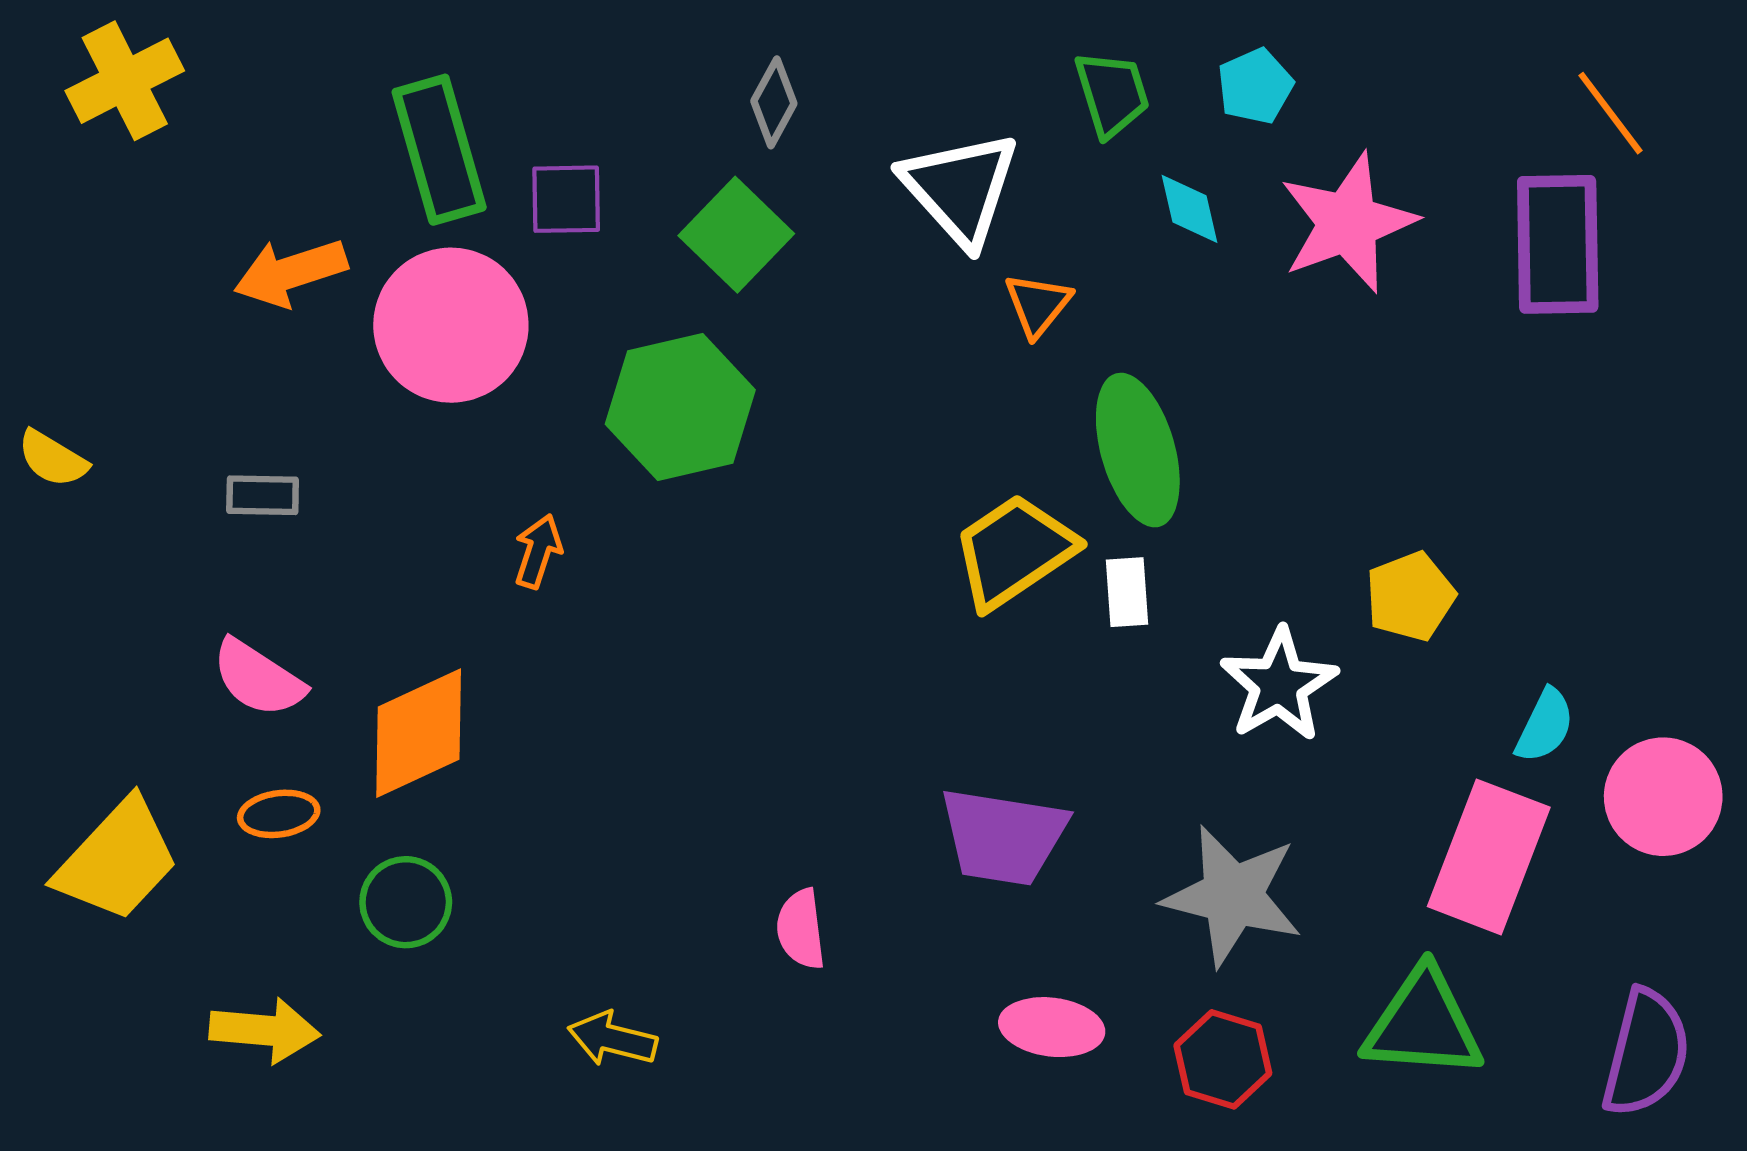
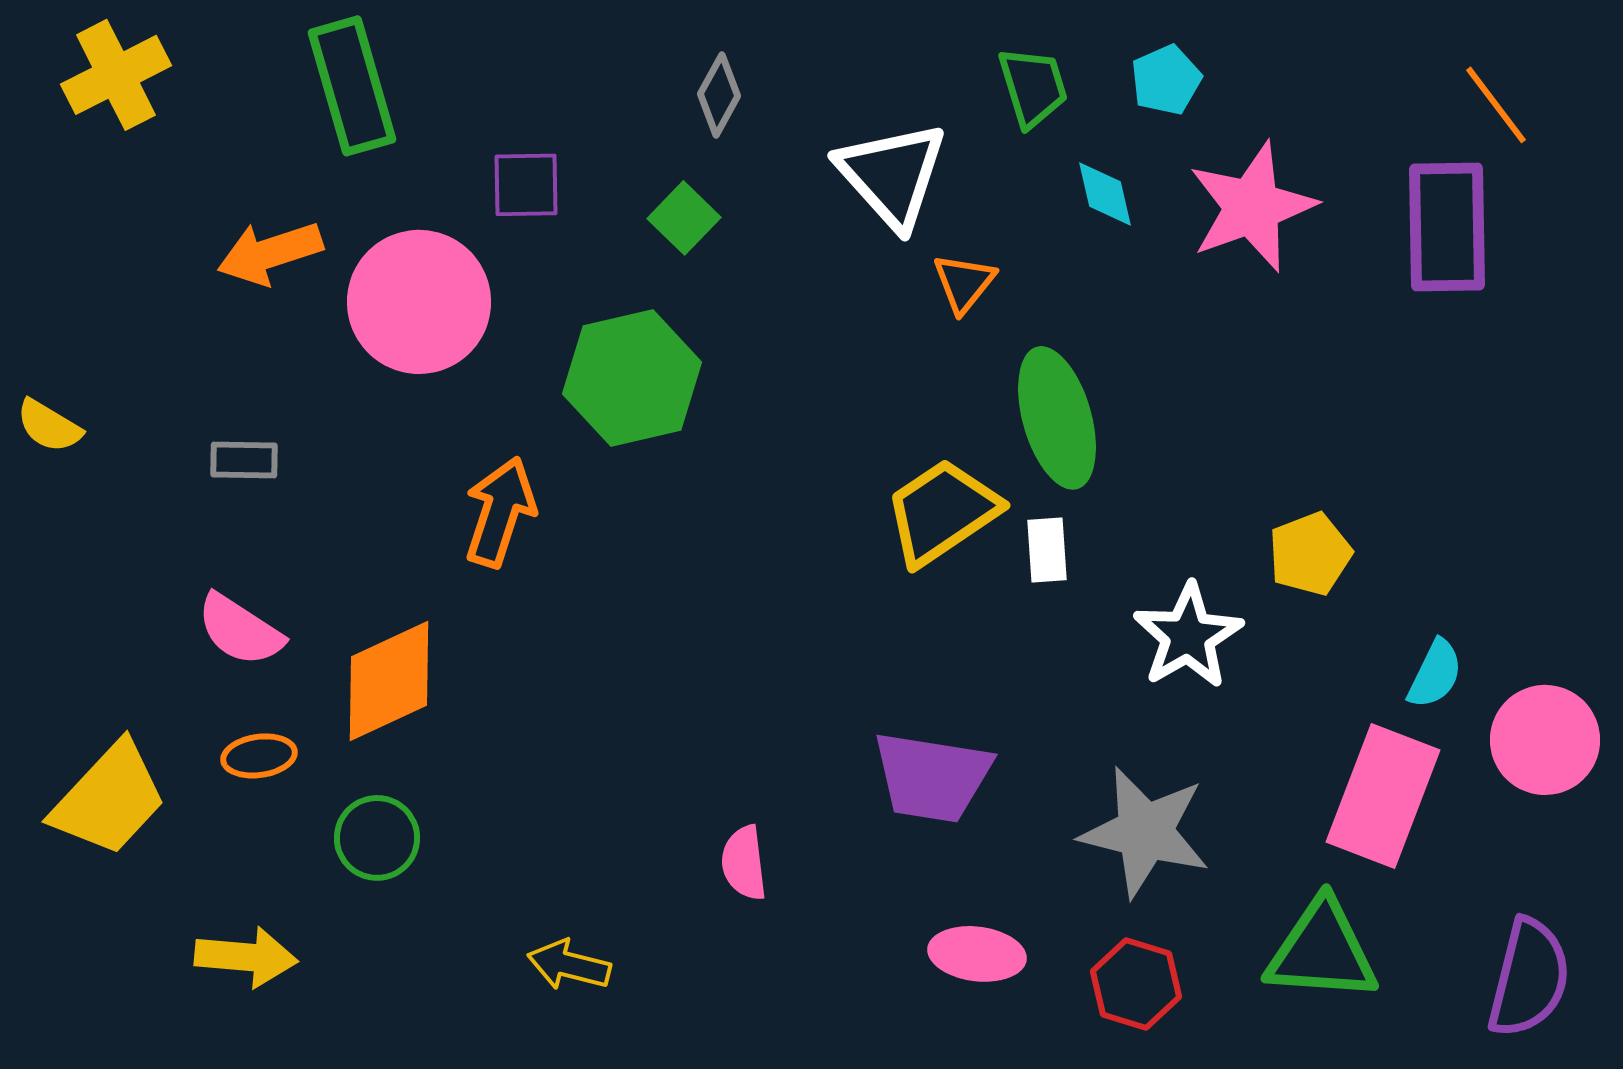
green rectangle: (439, 150) -> (352, 86), moved
green square: (736, 235) -> (684, 218), size x0.7
orange arrow: (538, 551) -> (500, 512), size x1.6

